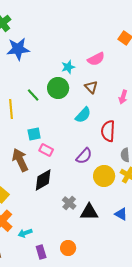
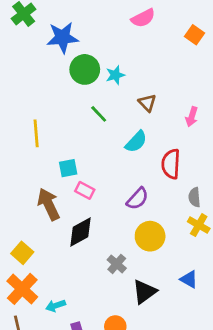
blue star: (18, 49) -> (63, 38), moved
pink semicircle: (96, 59) -> (143, 18), moved
green circle: (58, 88) -> (85, 69), moved
green line: (33, 95) -> (99, 114), moved
yellow circle: (104, 176) -> (150, 236), moved
black triangle: (89, 212) -> (144, 292), moved, turned -36

